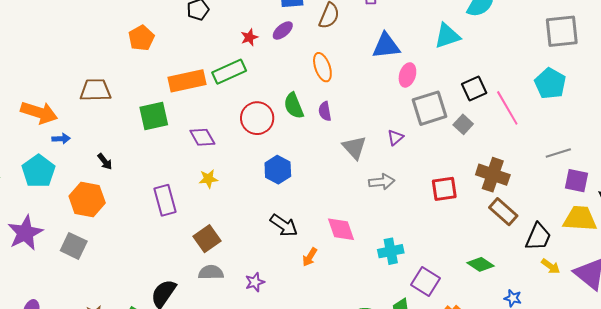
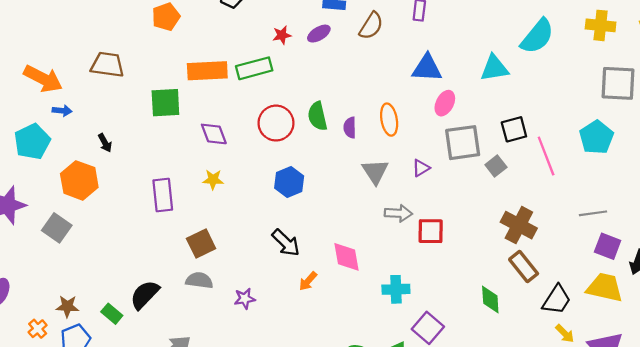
orange ellipse: (322, 67) -> (389, 120), moved
red square: (444, 189) -> (431, 231), moved
green diamond: (481, 264) -> (490, 300), moved, turned 44

